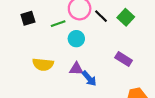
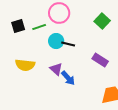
black line: (101, 16) -> (68, 44), moved, turned -32
black square: (28, 18) -> (18, 26), moved
purple triangle: (76, 69) -> (56, 69), turned 40

